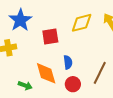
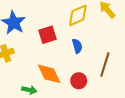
blue semicircle: (68, 62) -> (77, 46), moved

